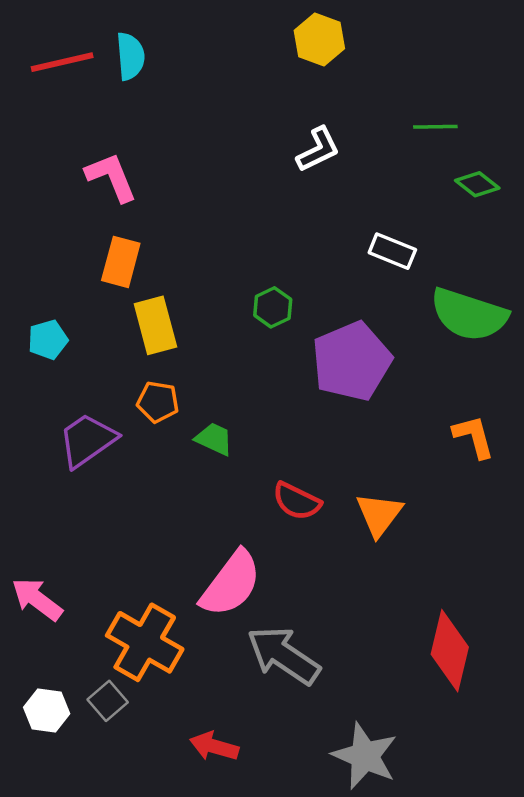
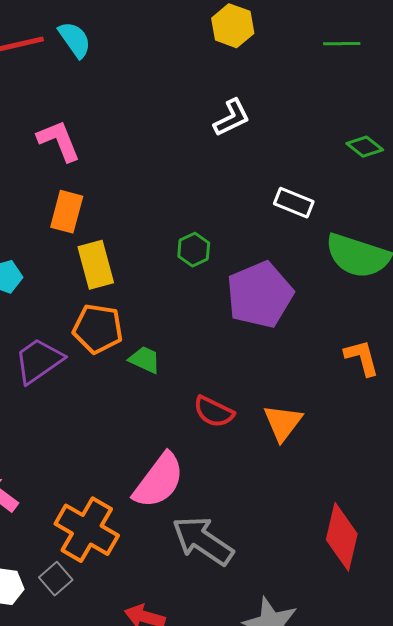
cyan semicircle: (130, 56) -> (75, 40), turned -30
green line: (435, 127) -> (342, 44), moved
orange pentagon: (158, 402) -> (98, 329), size x1.4

